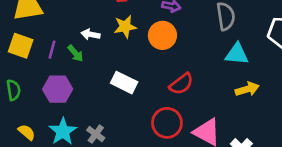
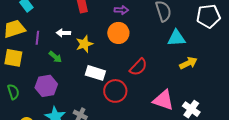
yellow star: (125, 27) -> (84, 44), moved
white arrow: (91, 34) -> (63, 33), moved
purple line: (52, 50) -> (37, 38), moved
red circle: (167, 123) -> (115, 91), moved

